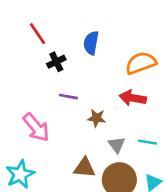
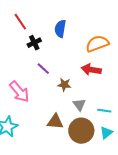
purple line: (68, 97) -> (43, 69), turned 32
cyan line: (147, 142) -> (104, 111), moved

